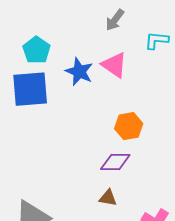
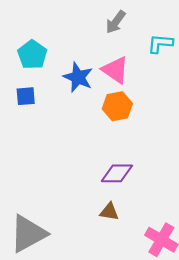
blue square: (30, 89) -> (26, 96), size x0.5
orange hexagon: (129, 126) -> (117, 106), moved

